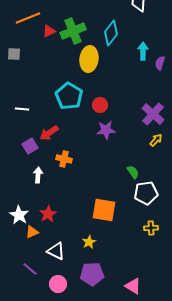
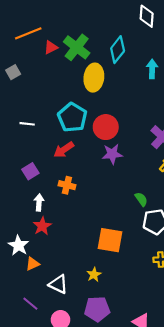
green cross: (73, 31) -> (77, 47), turned -30
gray square: (14, 54) -> (13, 72), turned -32
red circle: (100, 105) -> (106, 127), size x1.5
white line: (22, 109) -> (27, 124), moved
red arrow: (49, 133) -> (64, 150), moved
red star: (48, 214) -> (42, 226), moved

